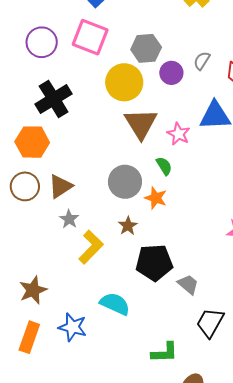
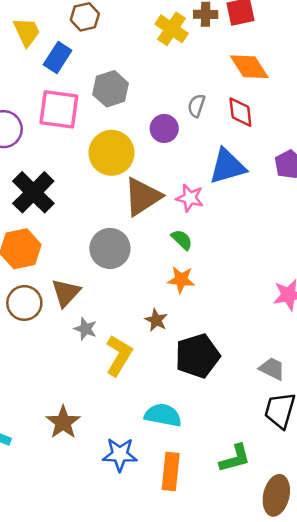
gray hexagon: (146, 48) -> (111, 89), moved
brown triangle: (141, 124) -> (142, 197), turned 42
gray circle: (125, 182) -> (110, 248), moved
gray trapezoid: (188, 284) -> (272, 369), moved
orange rectangle: (29, 337) -> (171, 471), moved

